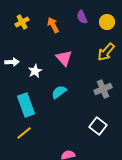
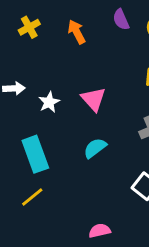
pink triangle: (64, 58) -> (93, 99), moved
cyan semicircle: (59, 92) -> (95, 148), moved

